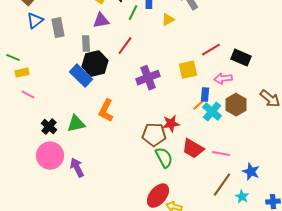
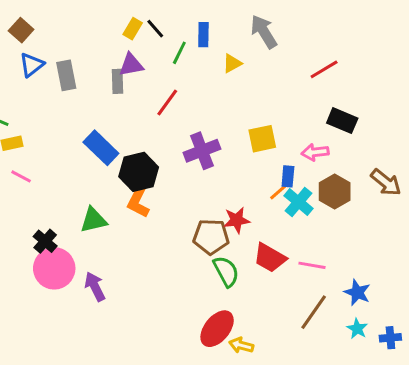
gray rectangle: (86, 44) -> (118, 81), moved
red line: (211, 50) -> (324, 69), moved
black hexagon: (95, 64) -> (139, 172), moved
black cross: (49, 127) -> (45, 241), moved
cyan star: (242, 197) -> (357, 329), moved

